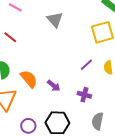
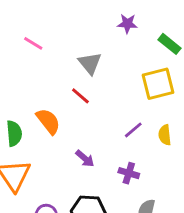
red line: (10, 37) -> (80, 96), moved
orange semicircle: (29, 79) -> (48, 121), moved

